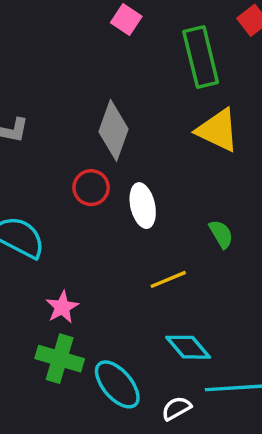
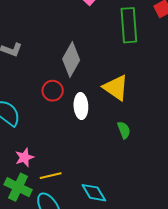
yellow triangle: (218, 130) -> (116, 88), moved
yellow line: (168, 279) -> (51, 176), moved

